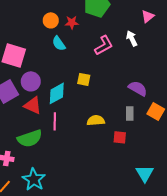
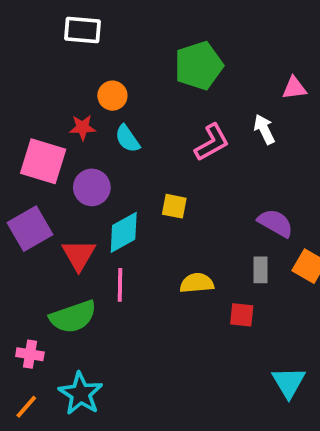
pink triangle: (148, 16) -> (294, 88), turned 32
red star: (72, 22) -> (82, 127), moved
purple circle: (31, 81) -> (92, 187), moved
red triangle: (33, 105) -> (79, 255), turned 36

